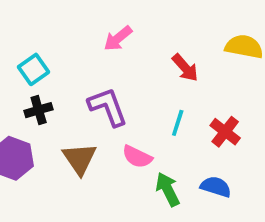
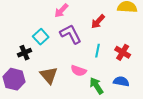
red arrow: (185, 68) -> (98, 22), turned 91
cyan square: (33, 69) -> (41, 37), moved
purple L-shape: (108, 107) -> (71, 34), moved

